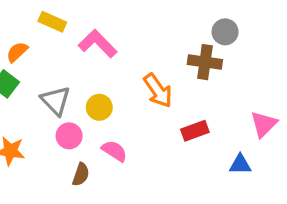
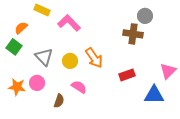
orange arrow: (158, 91) -> (94, 58), moved
pink circle: (69, 136) -> (37, 83), moved
blue triangle: (240, 164) -> (154, 95), size x1.5

